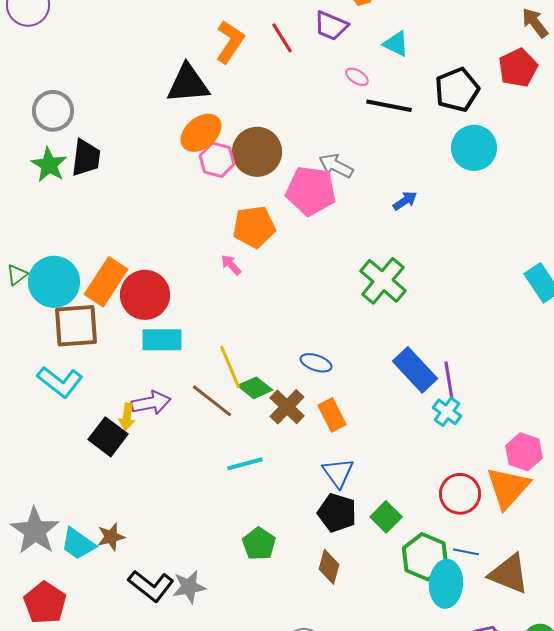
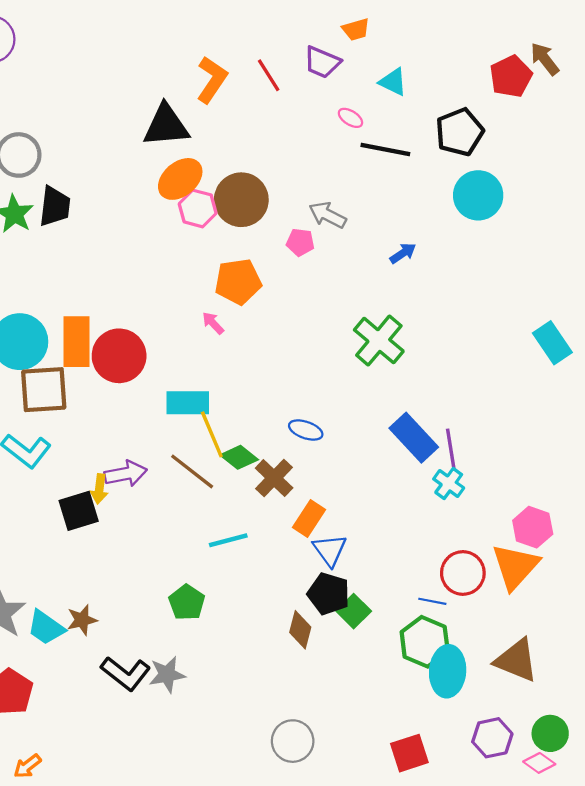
red pentagon: (518, 68) -> (511, 76), moved
pink pentagon: (311, 191) -> (300, 242), size x0.5
orange rectangle: (106, 282) -> (77, 342), turned -33
cyan rectangle: (162, 340) -> (188, 403), moved
orange rectangle: (332, 415) -> (309, 518), moved, turned 60
black square: (108, 437) -> (79, 511), turned 36
green square: (386, 517) -> (354, 611), moved
green pentagon: (259, 544) -> (187, 602), moved
blue line: (466, 552) -> (432, 601), moved
brown diamond: (329, 567) -> (300, 630), moved

